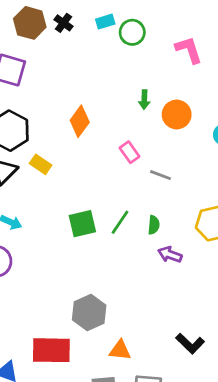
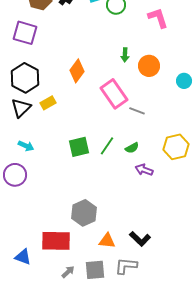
pink rectangle: (130, 152) -> (114, 94), size x1.8
yellow rectangle: (41, 164) -> (48, 103), turned -63
green semicircle: (154, 225) -> (132, 148), turned 56
black L-shape: (190, 343) -> (140, 239), moved

